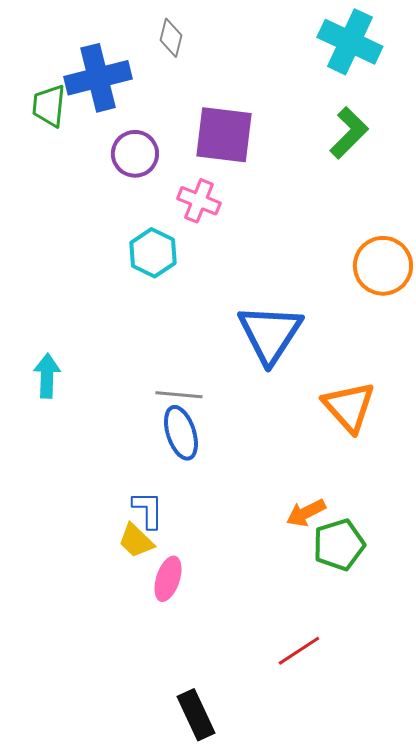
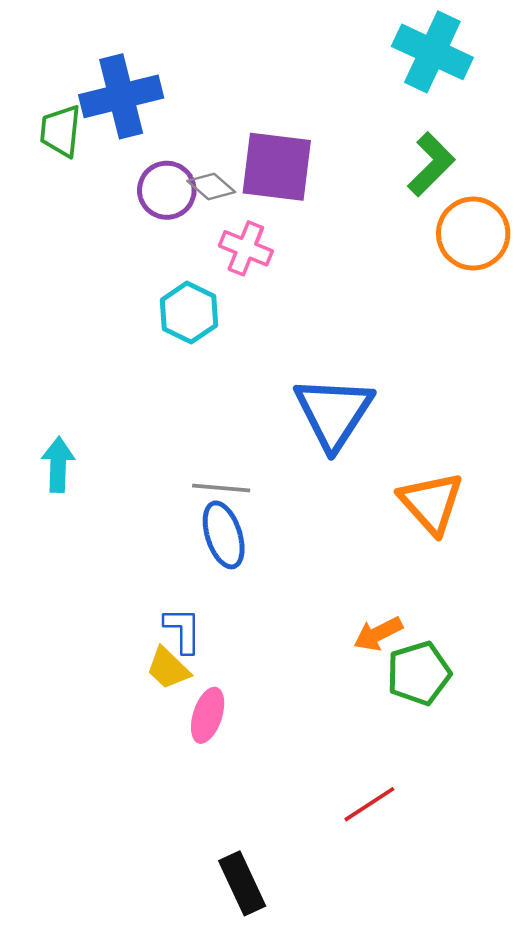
gray diamond: (171, 38) -> (211, 187), moved, turned -63
orange circle: (383, 266) -> (473, 233), moved

